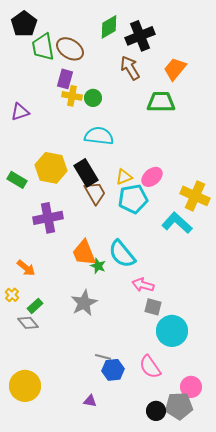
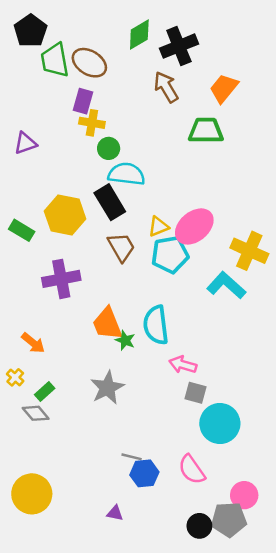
green circle: (93, 98) -> (109, 148), moved
black rectangle: (86, 173) -> (110, 202), moved
pink ellipse: (152, 177) -> (194, 226), size x1.4
cyan semicircle: (122, 254) -> (156, 325), turned 32

